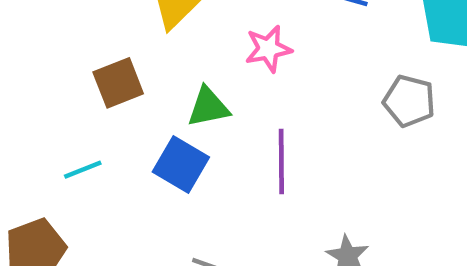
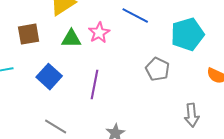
pink star: (268, 49) -> (99, 33), turned -30
green triangle: (208, 107) -> (71, 39), moved

